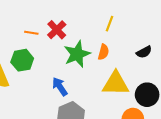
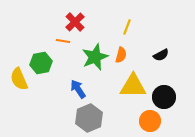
red cross: (57, 30) -> (75, 22), moved
orange line: (31, 33) -> (63, 41), moved

